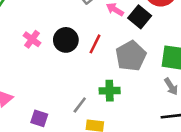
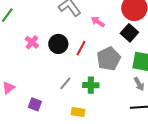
black square: (140, 17) -> (129, 33), moved
gray line: (80, 105) -> (65, 83), moved

